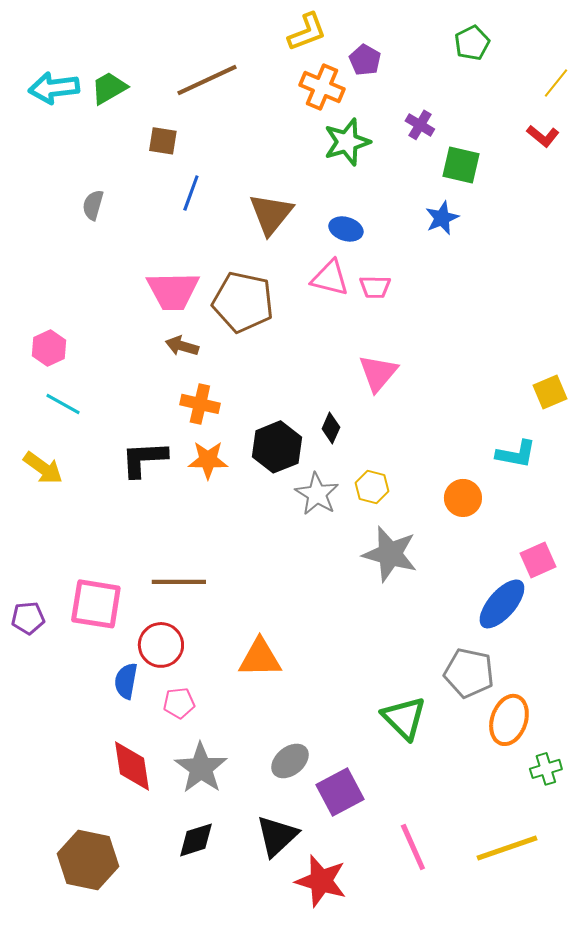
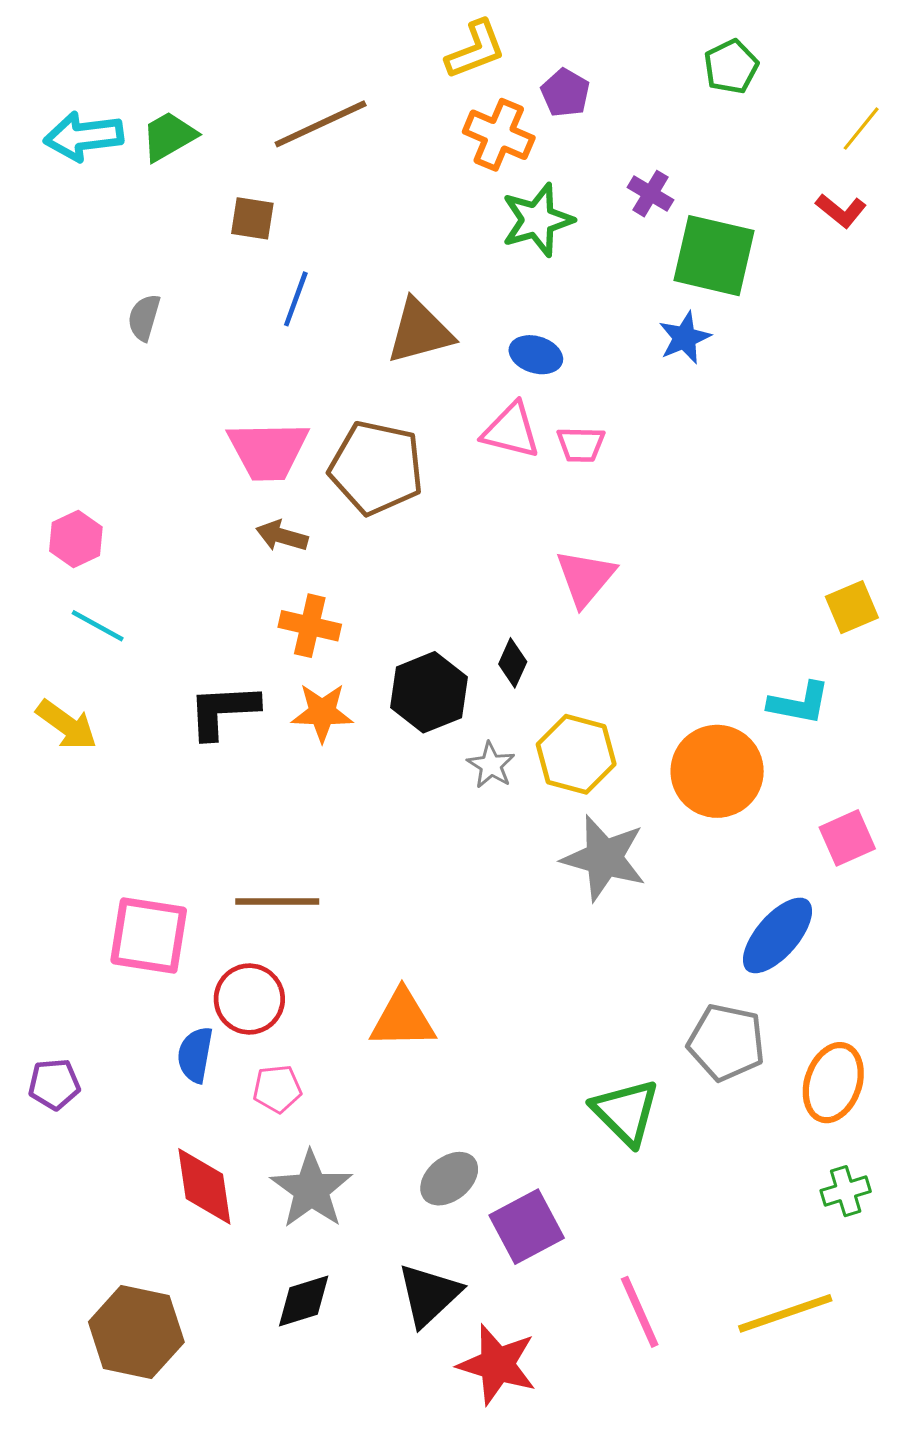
green square: (461, 165) -> (714, 256), size x1.4
brown triangle: (271, 214) -> (420, 331), turned 36
yellow hexagon: (372, 487) -> (576, 754), size x1.5
gray star: (317, 494) -> (491, 765), size x0.7
orange circle: (463, 498) -> (717, 771), size x1.6
pink square: (538, 560) -> (847, 838), moved
purple pentagon: (28, 618) -> (54, 1084), moved
orange ellipse: (509, 720) -> (833, 1083), moved

